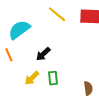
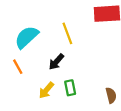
yellow line: (57, 14) -> (67, 33), moved, turned 36

